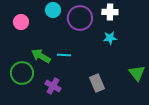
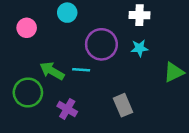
purple circle: (80, 18) -> (101, 44), moved
green triangle: (137, 73) -> (174, 72), moved, turned 42

